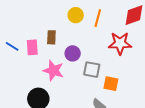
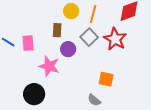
brown rectangle: (51, 37) -> (57, 30), moved
red star: (120, 43) -> (115, 39), turned 30
gray square: (92, 70) -> (89, 37), moved, turned 36

